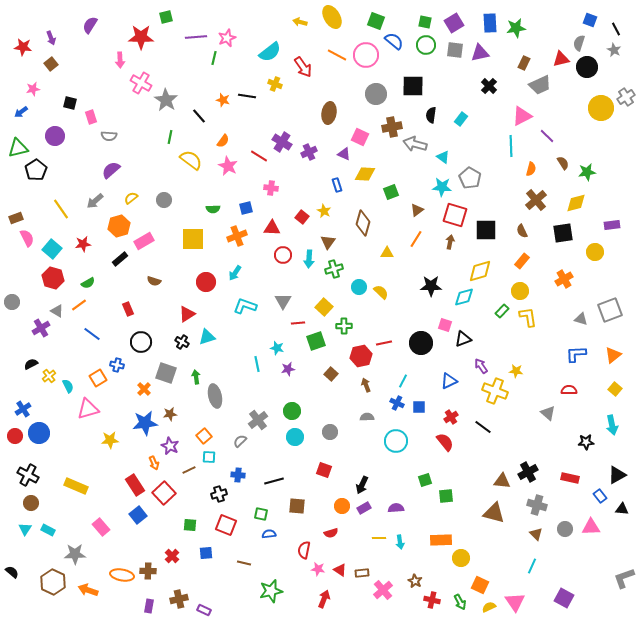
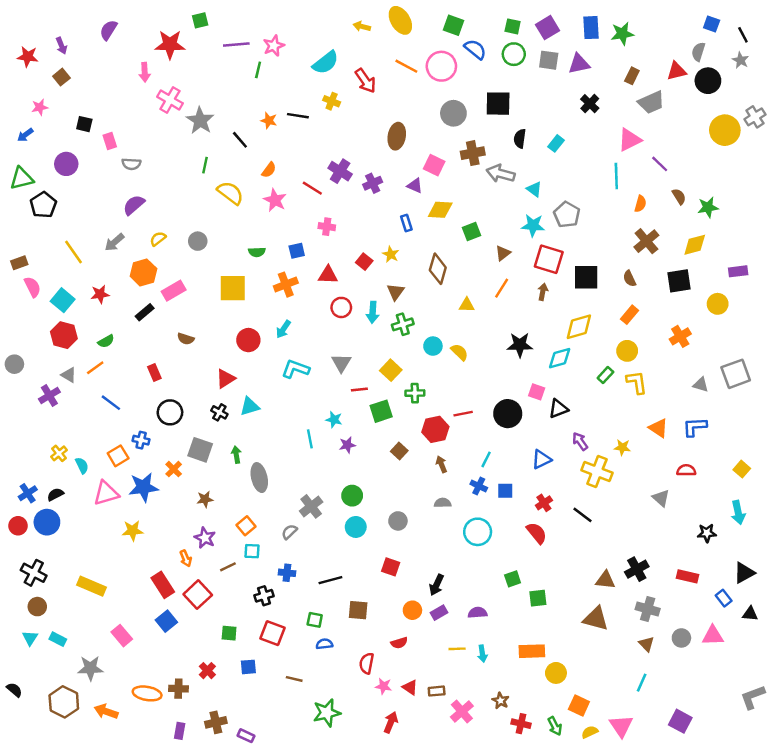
orange triangle: (613, 355) -> (658, 428), moved, turned -48
black semicircle: (31, 364) -> (55, 494), moved
blue star: (145, 423) -> (143, 487), moved

